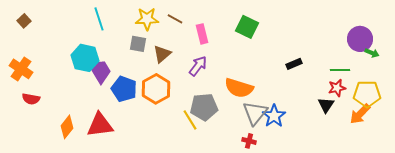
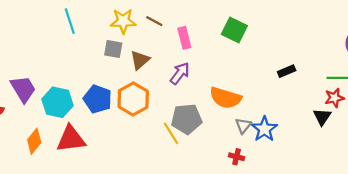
cyan hexagon: (85, 58) -> (58, 102), moved
purple trapezoid: (100, 71) -> (23, 89), moved
gray triangle: (255, 113) -> (243, 126), size x0.6

